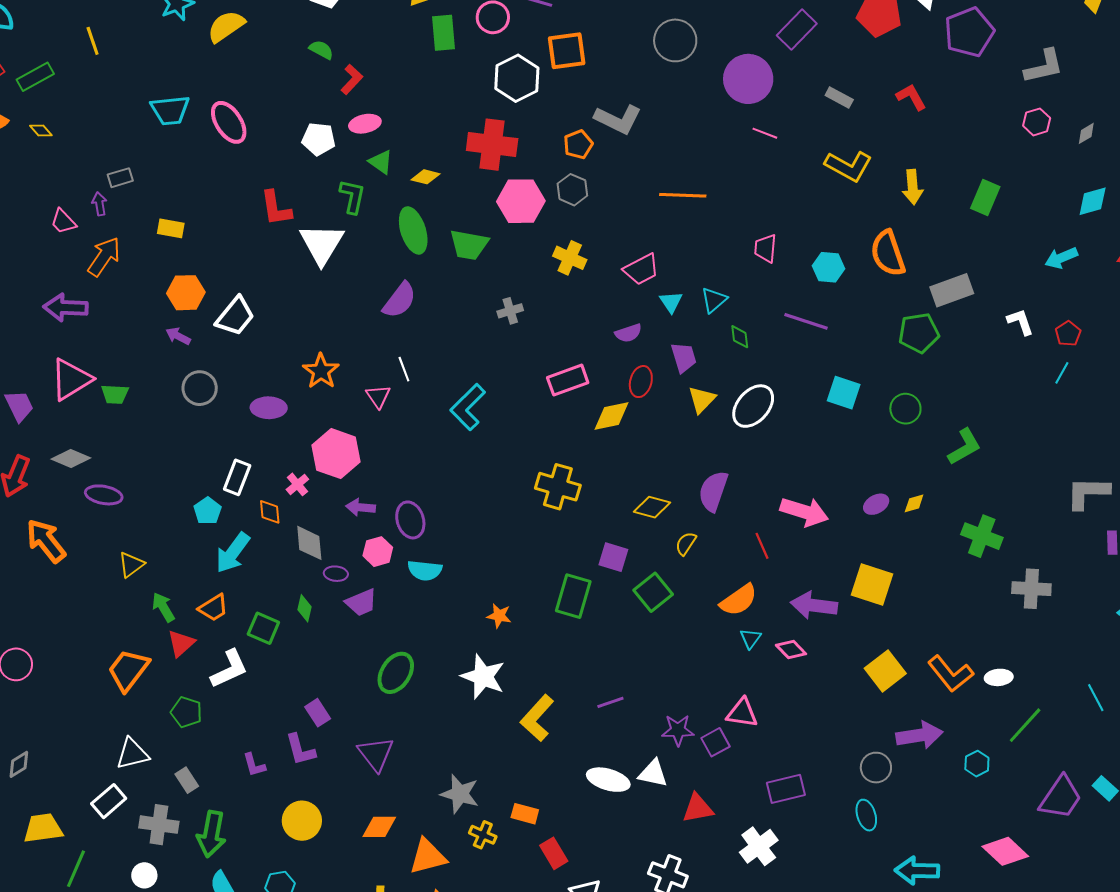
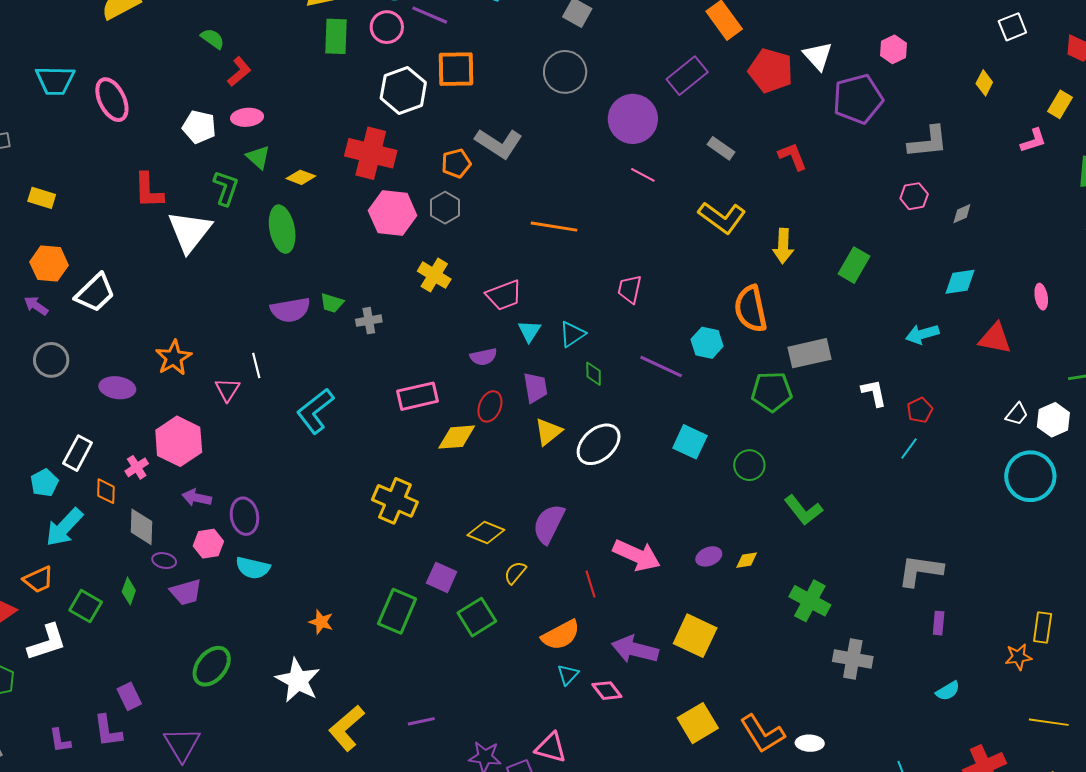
green trapezoid: (469, 245) -> (332, 303), moved, size x0.6
cyan hexagon: (828, 267) -> (707, 343), moved
purple semicircle: (400, 300) -> (290, 310), moved, turned 36
green L-shape: (964, 447) -> (803, 510), turned 75

